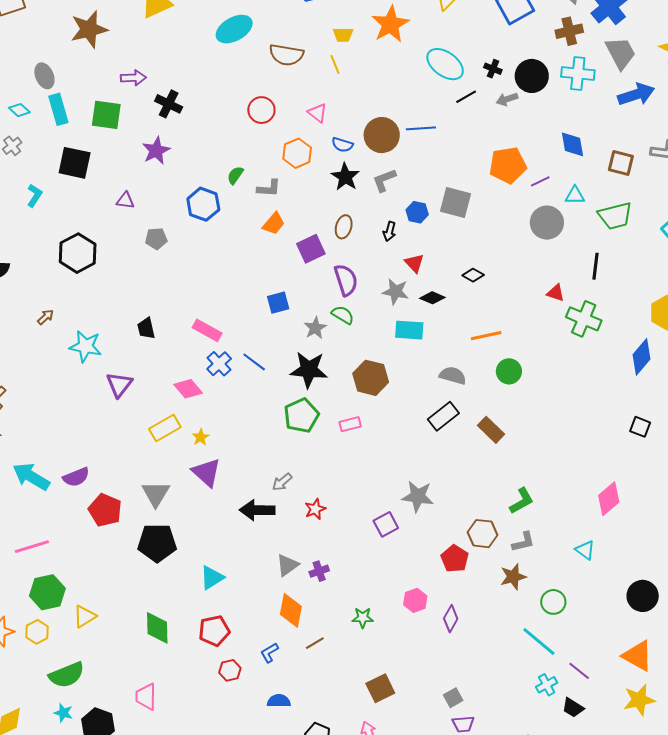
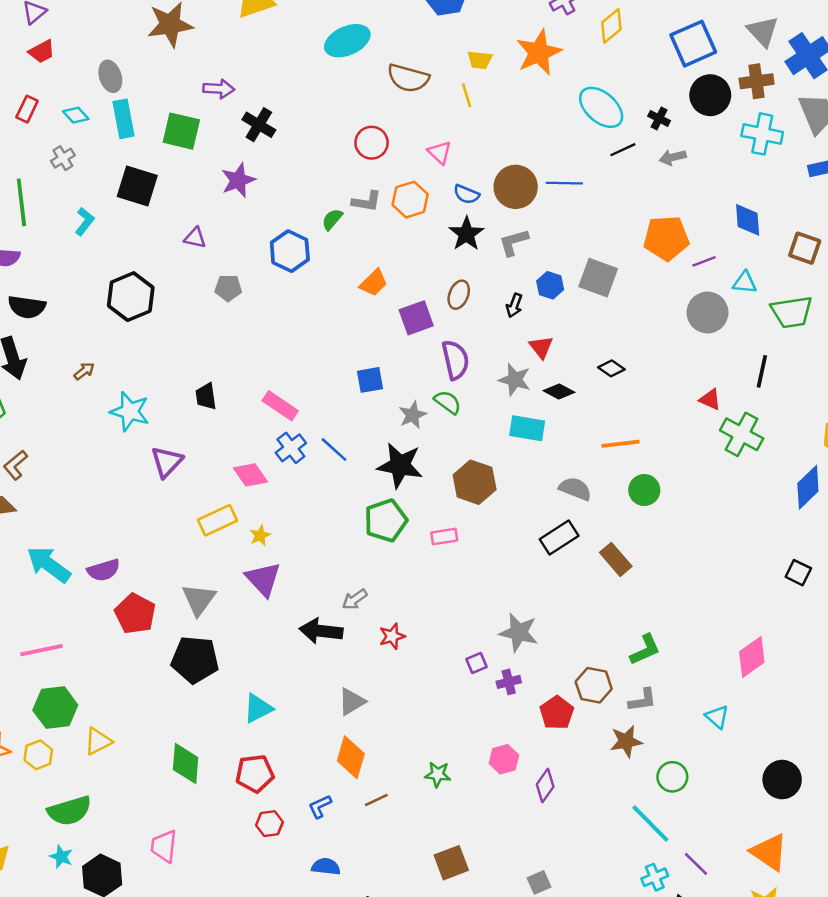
black circle: (532, 76) -> (710, 95), moved
gray L-shape: (269, 188) -> (367, 201), moved
purple square: (386, 524) -> (476, 663), size x0.7
purple cross: (319, 571) -> (509, 682), moved

